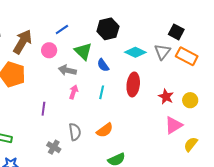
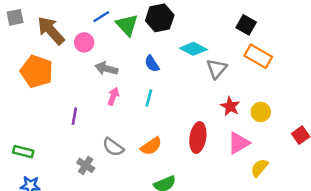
brown arrow: (23, 42) -> (51, 30), turned -75
green triangle: (83, 51) -> (127, 25), moved
gray triangle: (162, 52) -> (217, 69), moved
red ellipse: (133, 84) -> (198, 137), moved
gray semicircle: (75, 132) -> (113, 147), turned 132

